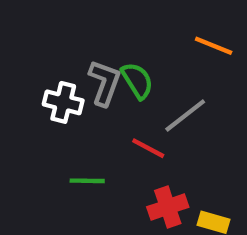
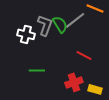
gray line: (185, 115) -> (75, 20), moved
red line: (148, 148) -> (84, 55), moved

